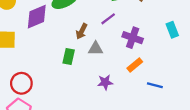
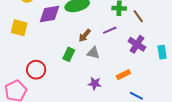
purple cross: (133, 38) -> (137, 44), moved
red circle: (21, 83) -> (36, 70), moved

